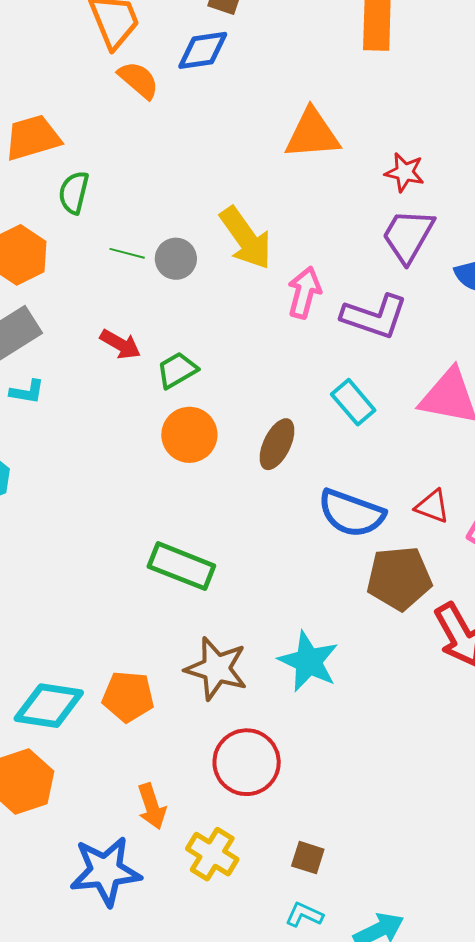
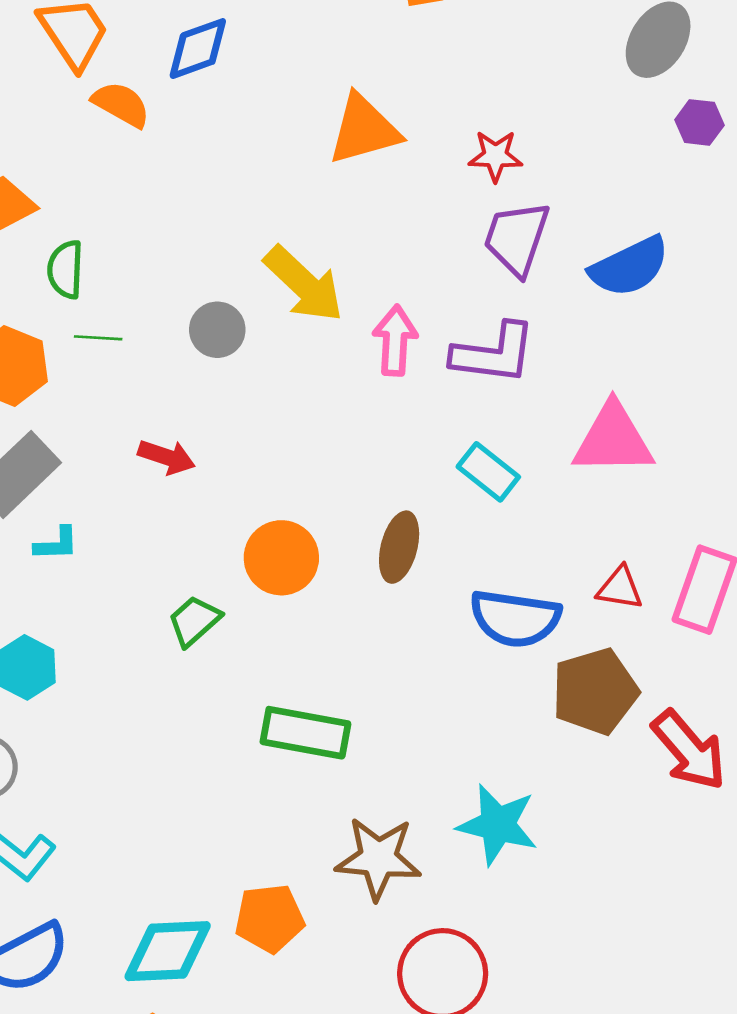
green line: (127, 253) -> (98, 338), moved
green trapezoid: (177, 370) -> (194, 621), moved

